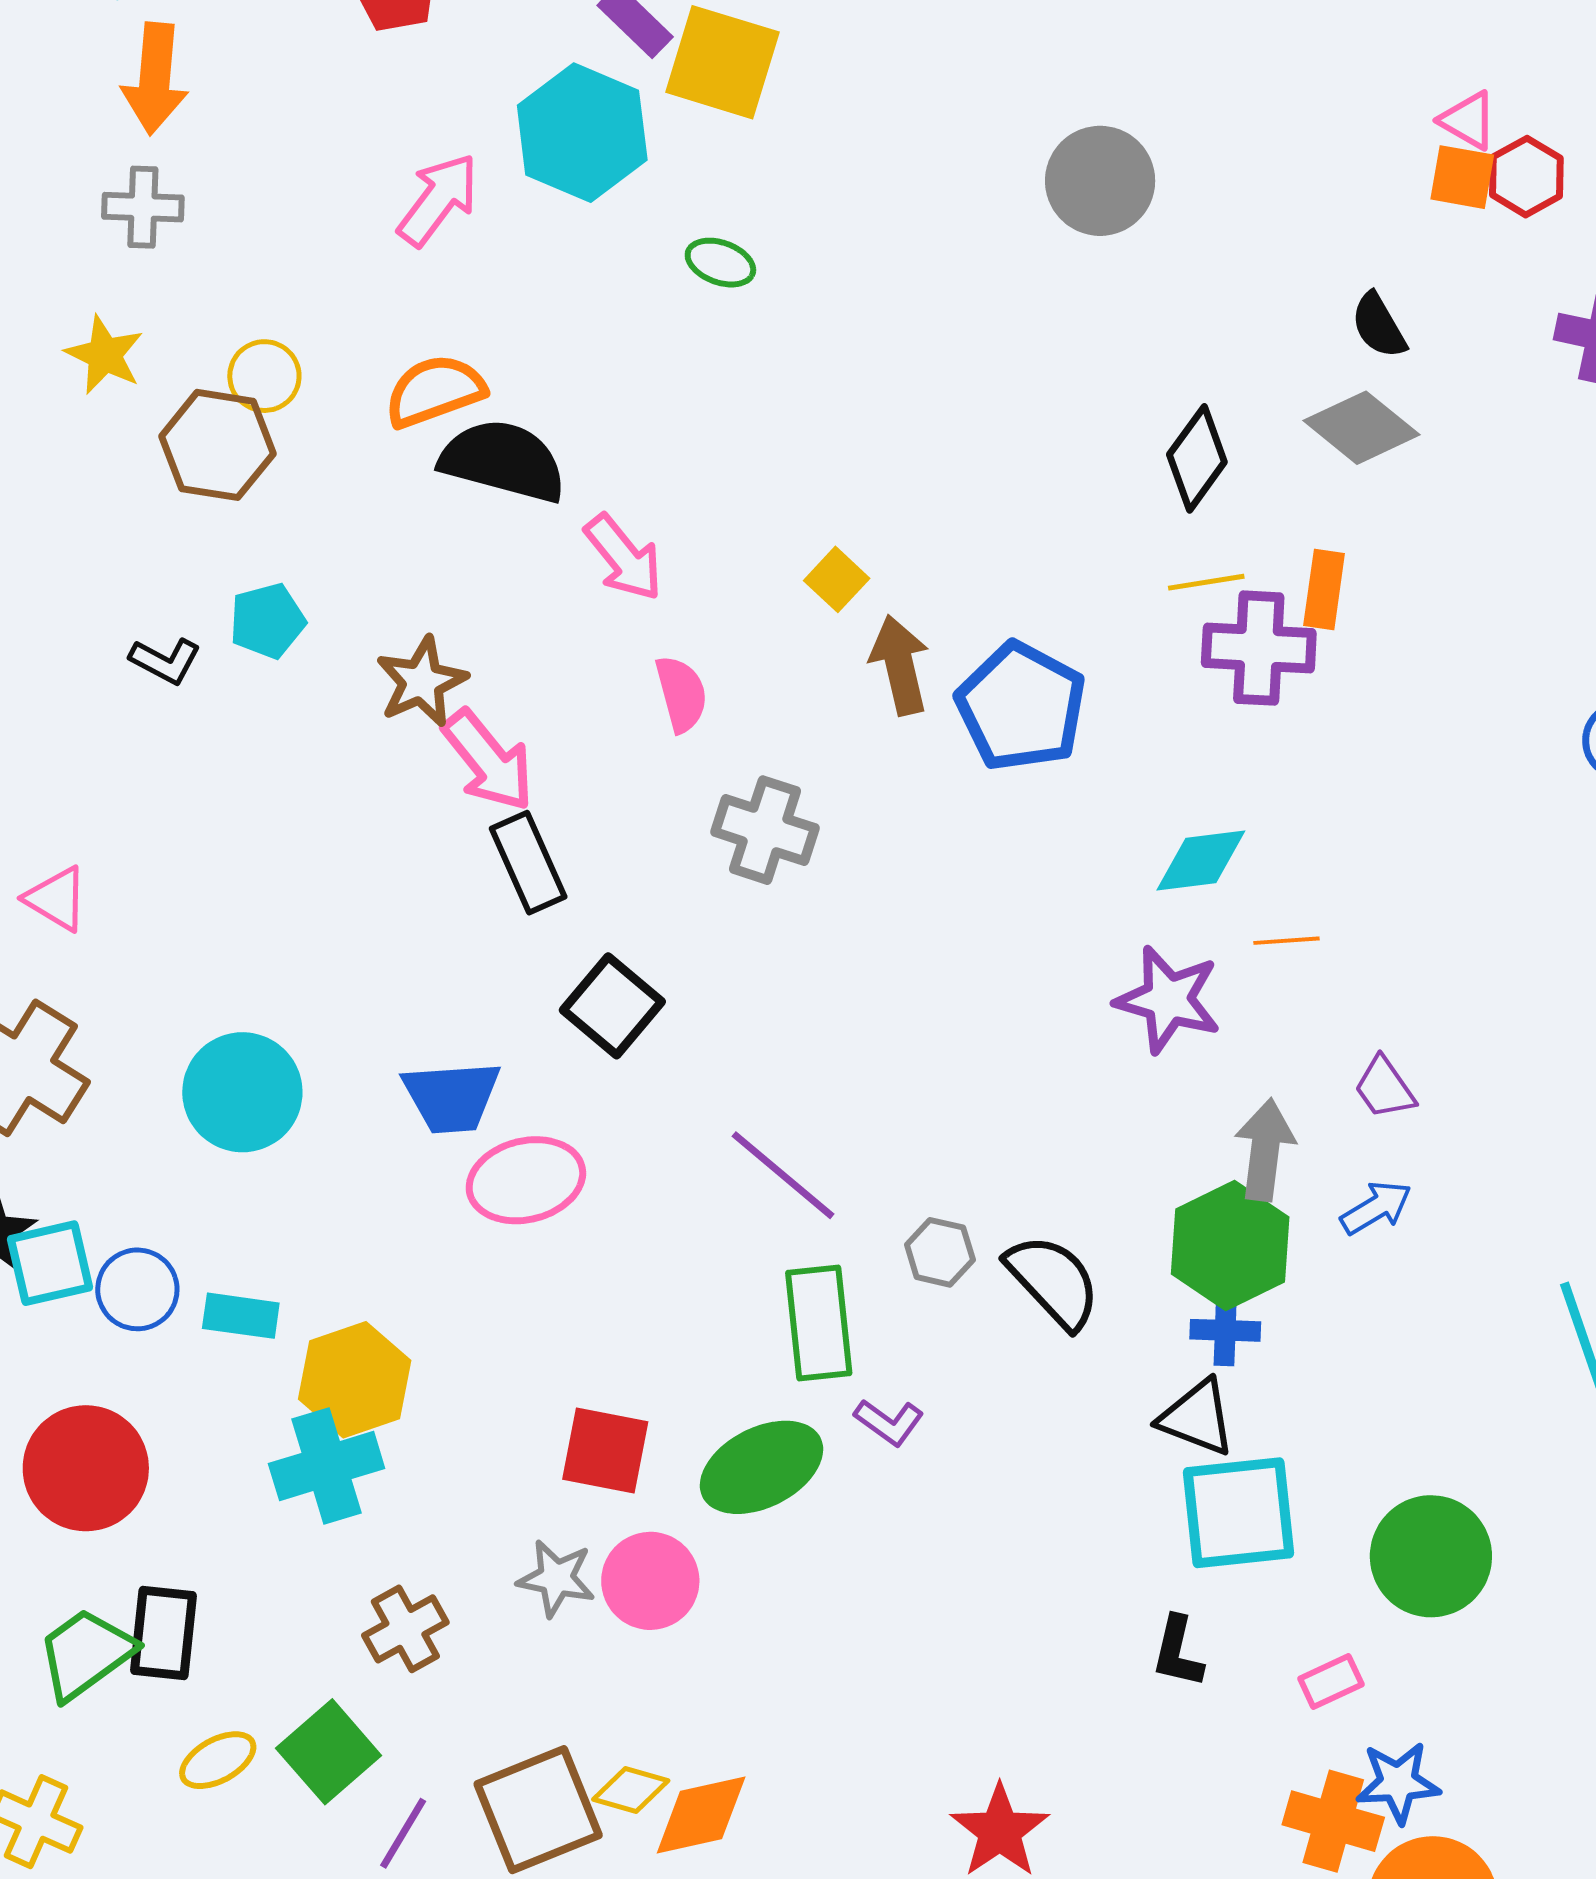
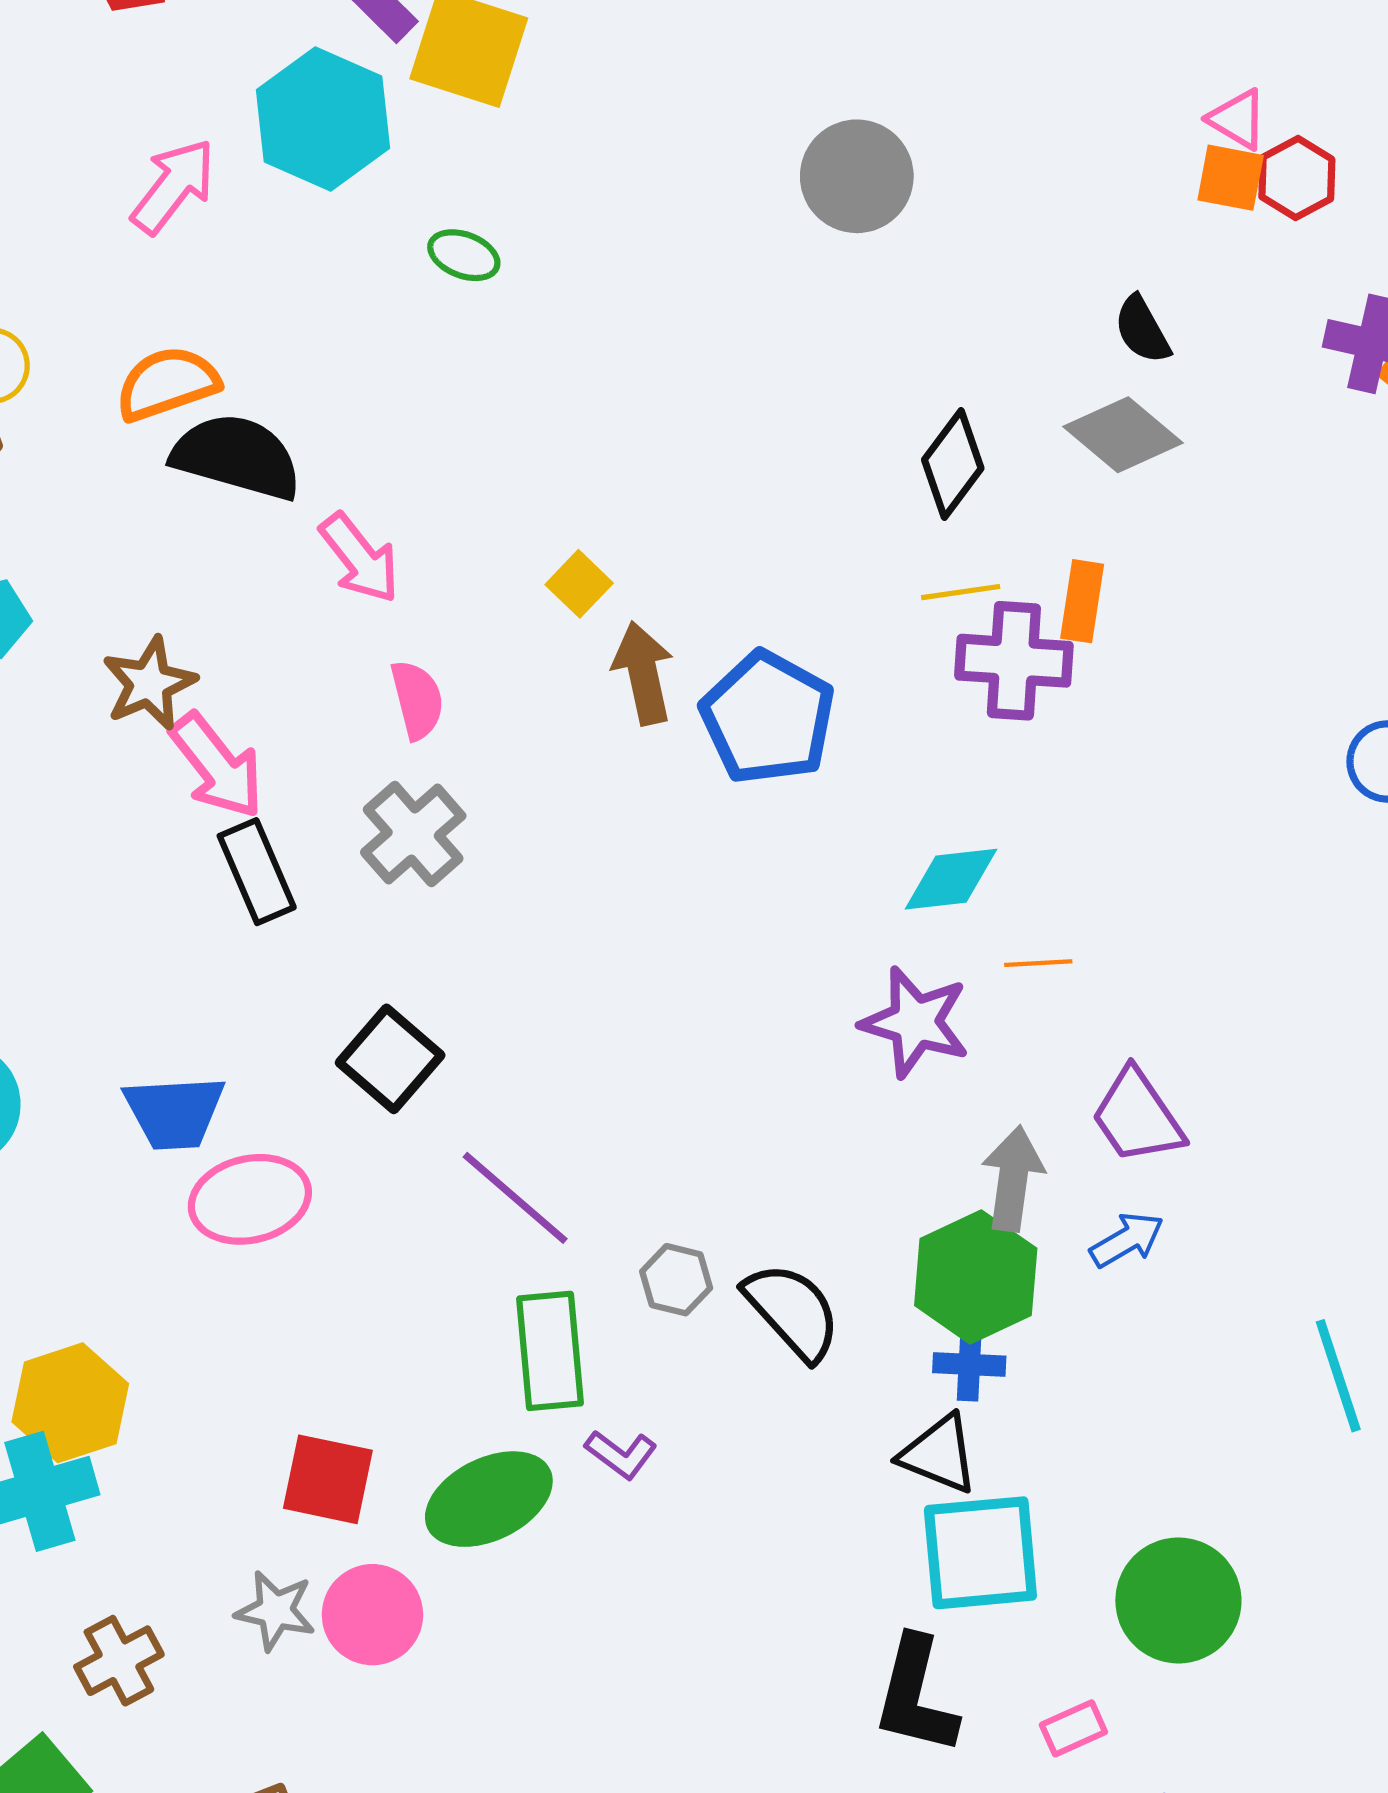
gray cross: (765, 830) -> (413, 834), moved, turned 30
black square: (612, 1006) -> (390, 1059), moved
purple trapezoid: (1384, 1088) -> (1137, 1116), size x1.5
black L-shape: (1178, 1652) -> (916, 1695), size x1.6

